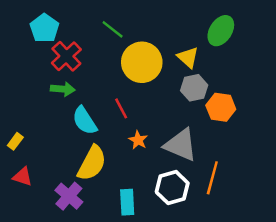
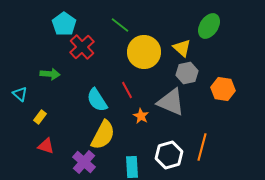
green arrow: (63, 89) -> (50, 74), moved
orange hexagon: (221, 107) -> (223, 89), moved
gray triangle: (181, 145) -> (171, 102), moved

